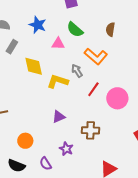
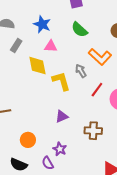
pink triangle: (58, 44) -> (51, 46), moved
yellow L-shape: (58, 81) -> (61, 81), turned 55
purple star: (66, 149) -> (60, 149), moved

